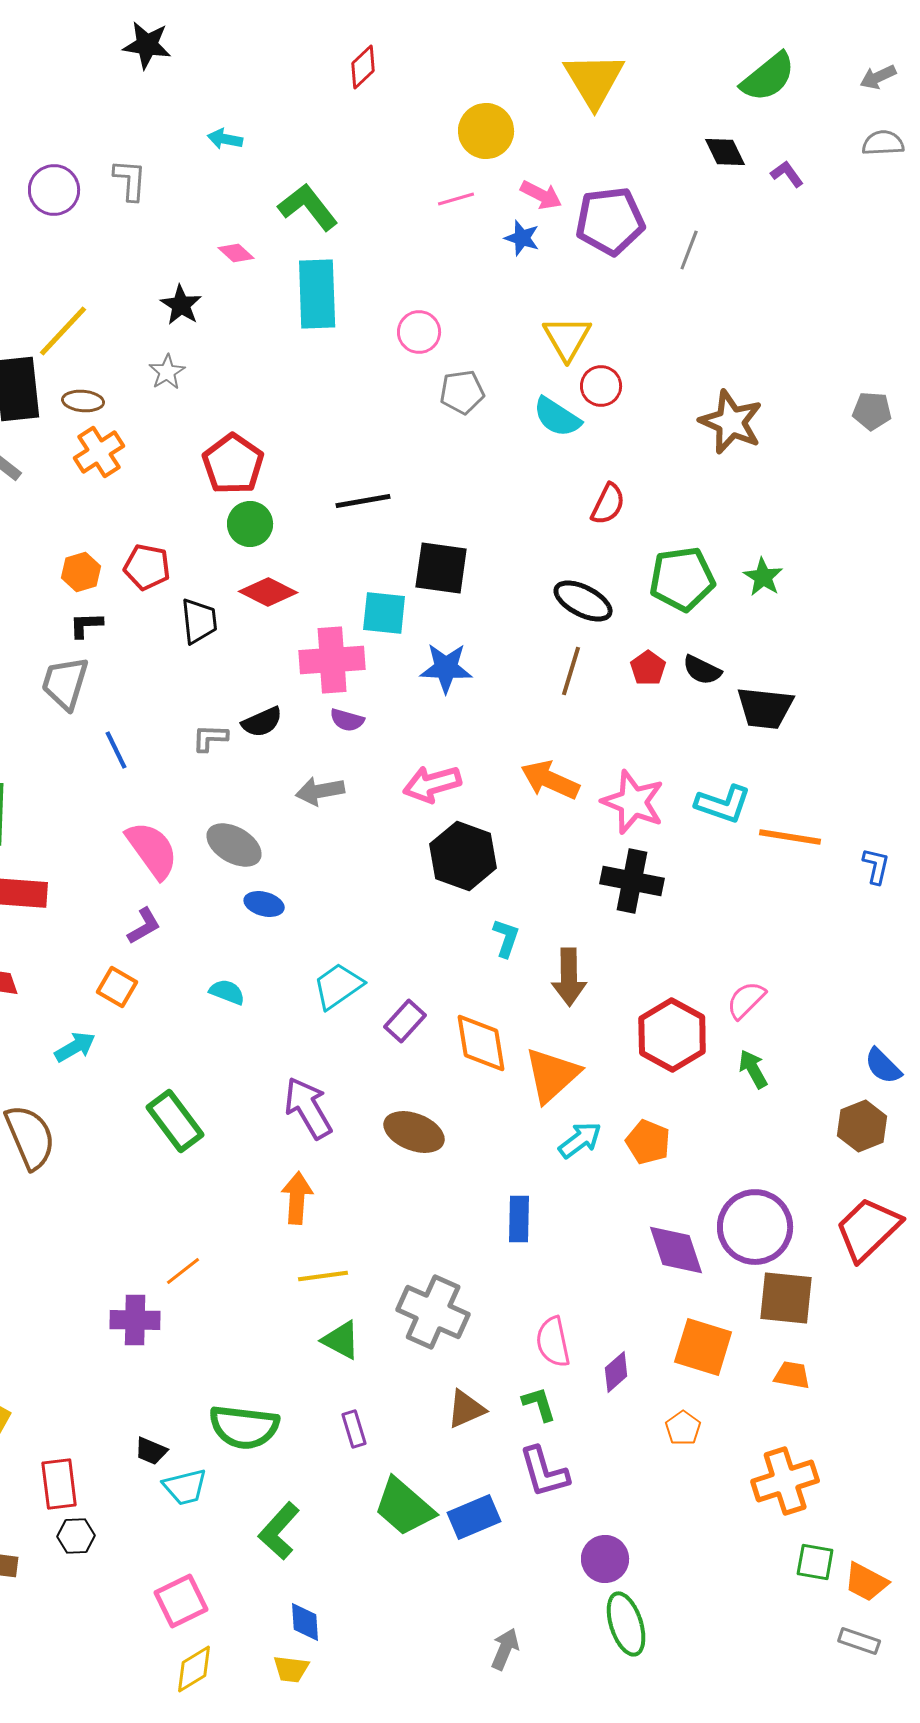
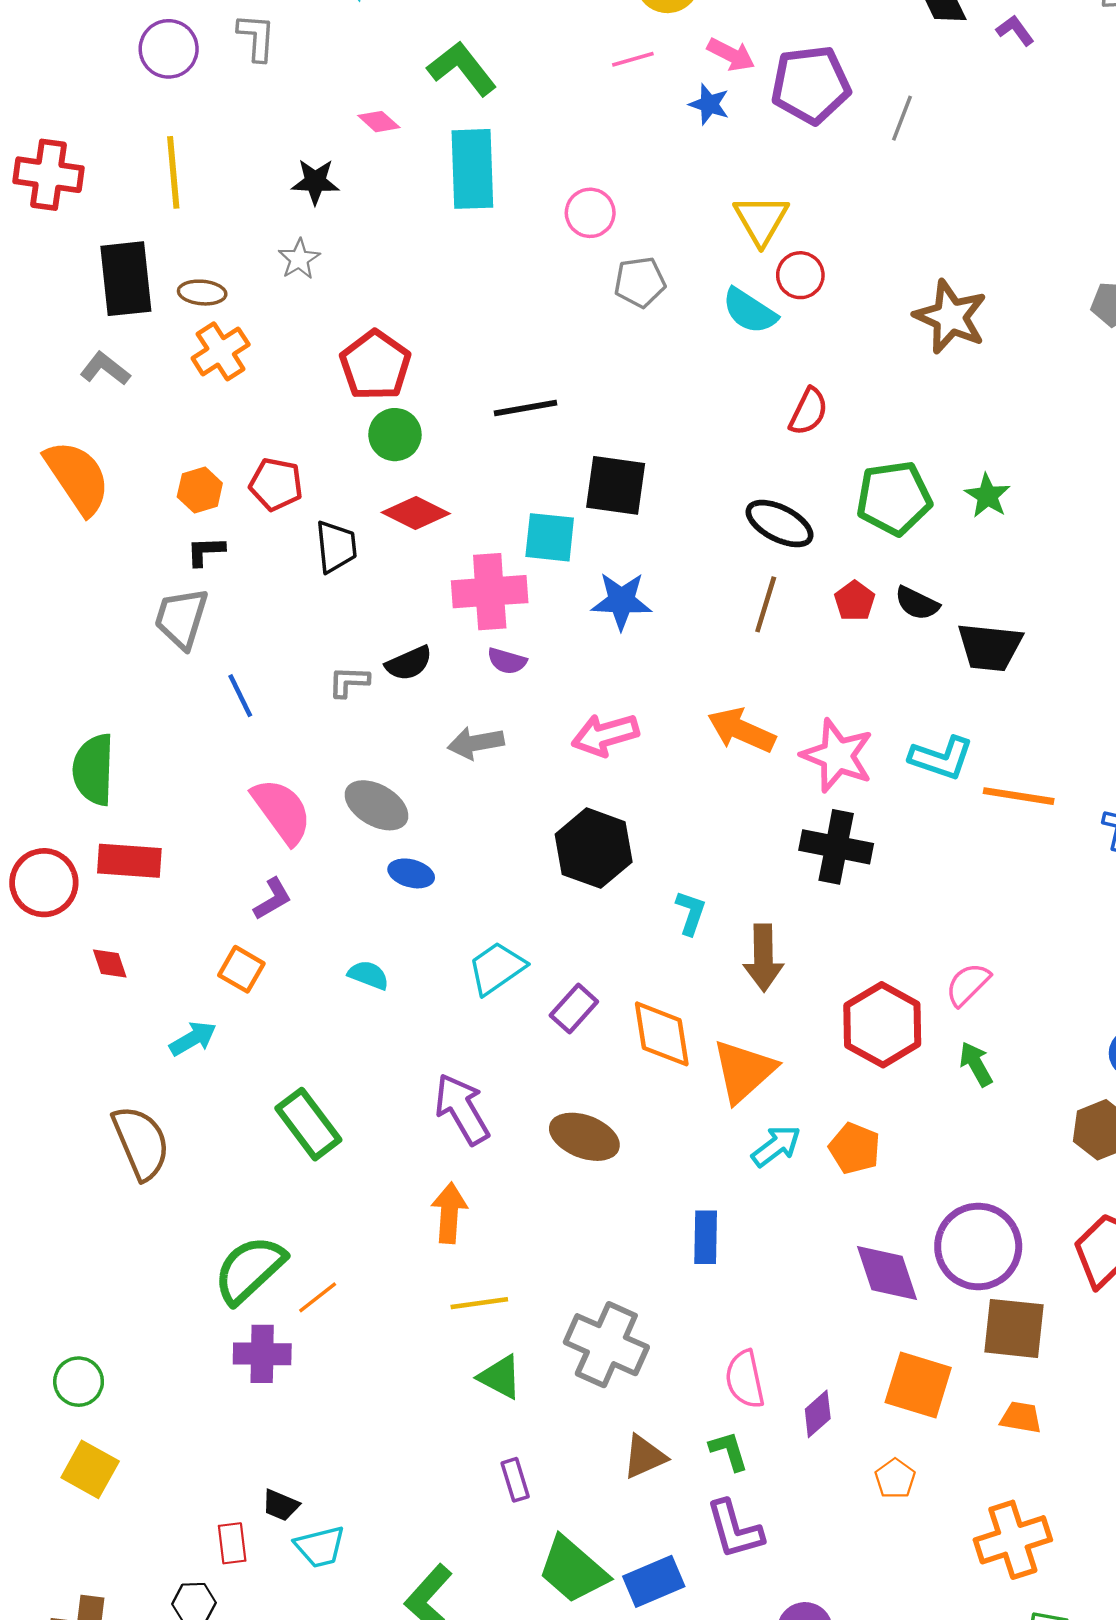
black star: (181, 305) -> (315, 182), turned -30
yellow line: (63, 331) -> (173, 172), moved, turned -48
black hexagon: (463, 856) -> (594, 848), moved
green semicircle: (244, 1427) -> (249, 1270), moved, turned 130
red rectangle: (59, 1484) -> (232, 1543), moved, size x0.7

